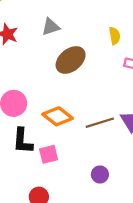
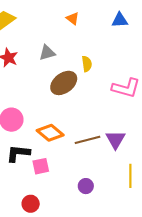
yellow semicircle: (115, 36) -> (87, 64), moved
black L-shape: (23, 141) -> (18, 153), turned 90

